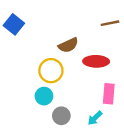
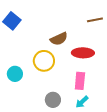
pink rectangle: (109, 94) -> (80, 81), moved
cyan circle: (44, 96) -> (15, 74), moved

